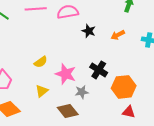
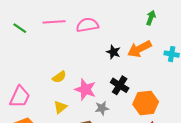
black star: (89, 31) -> (113, 52), moved
orange arrow: (118, 35) -> (139, 49), size x1.6

